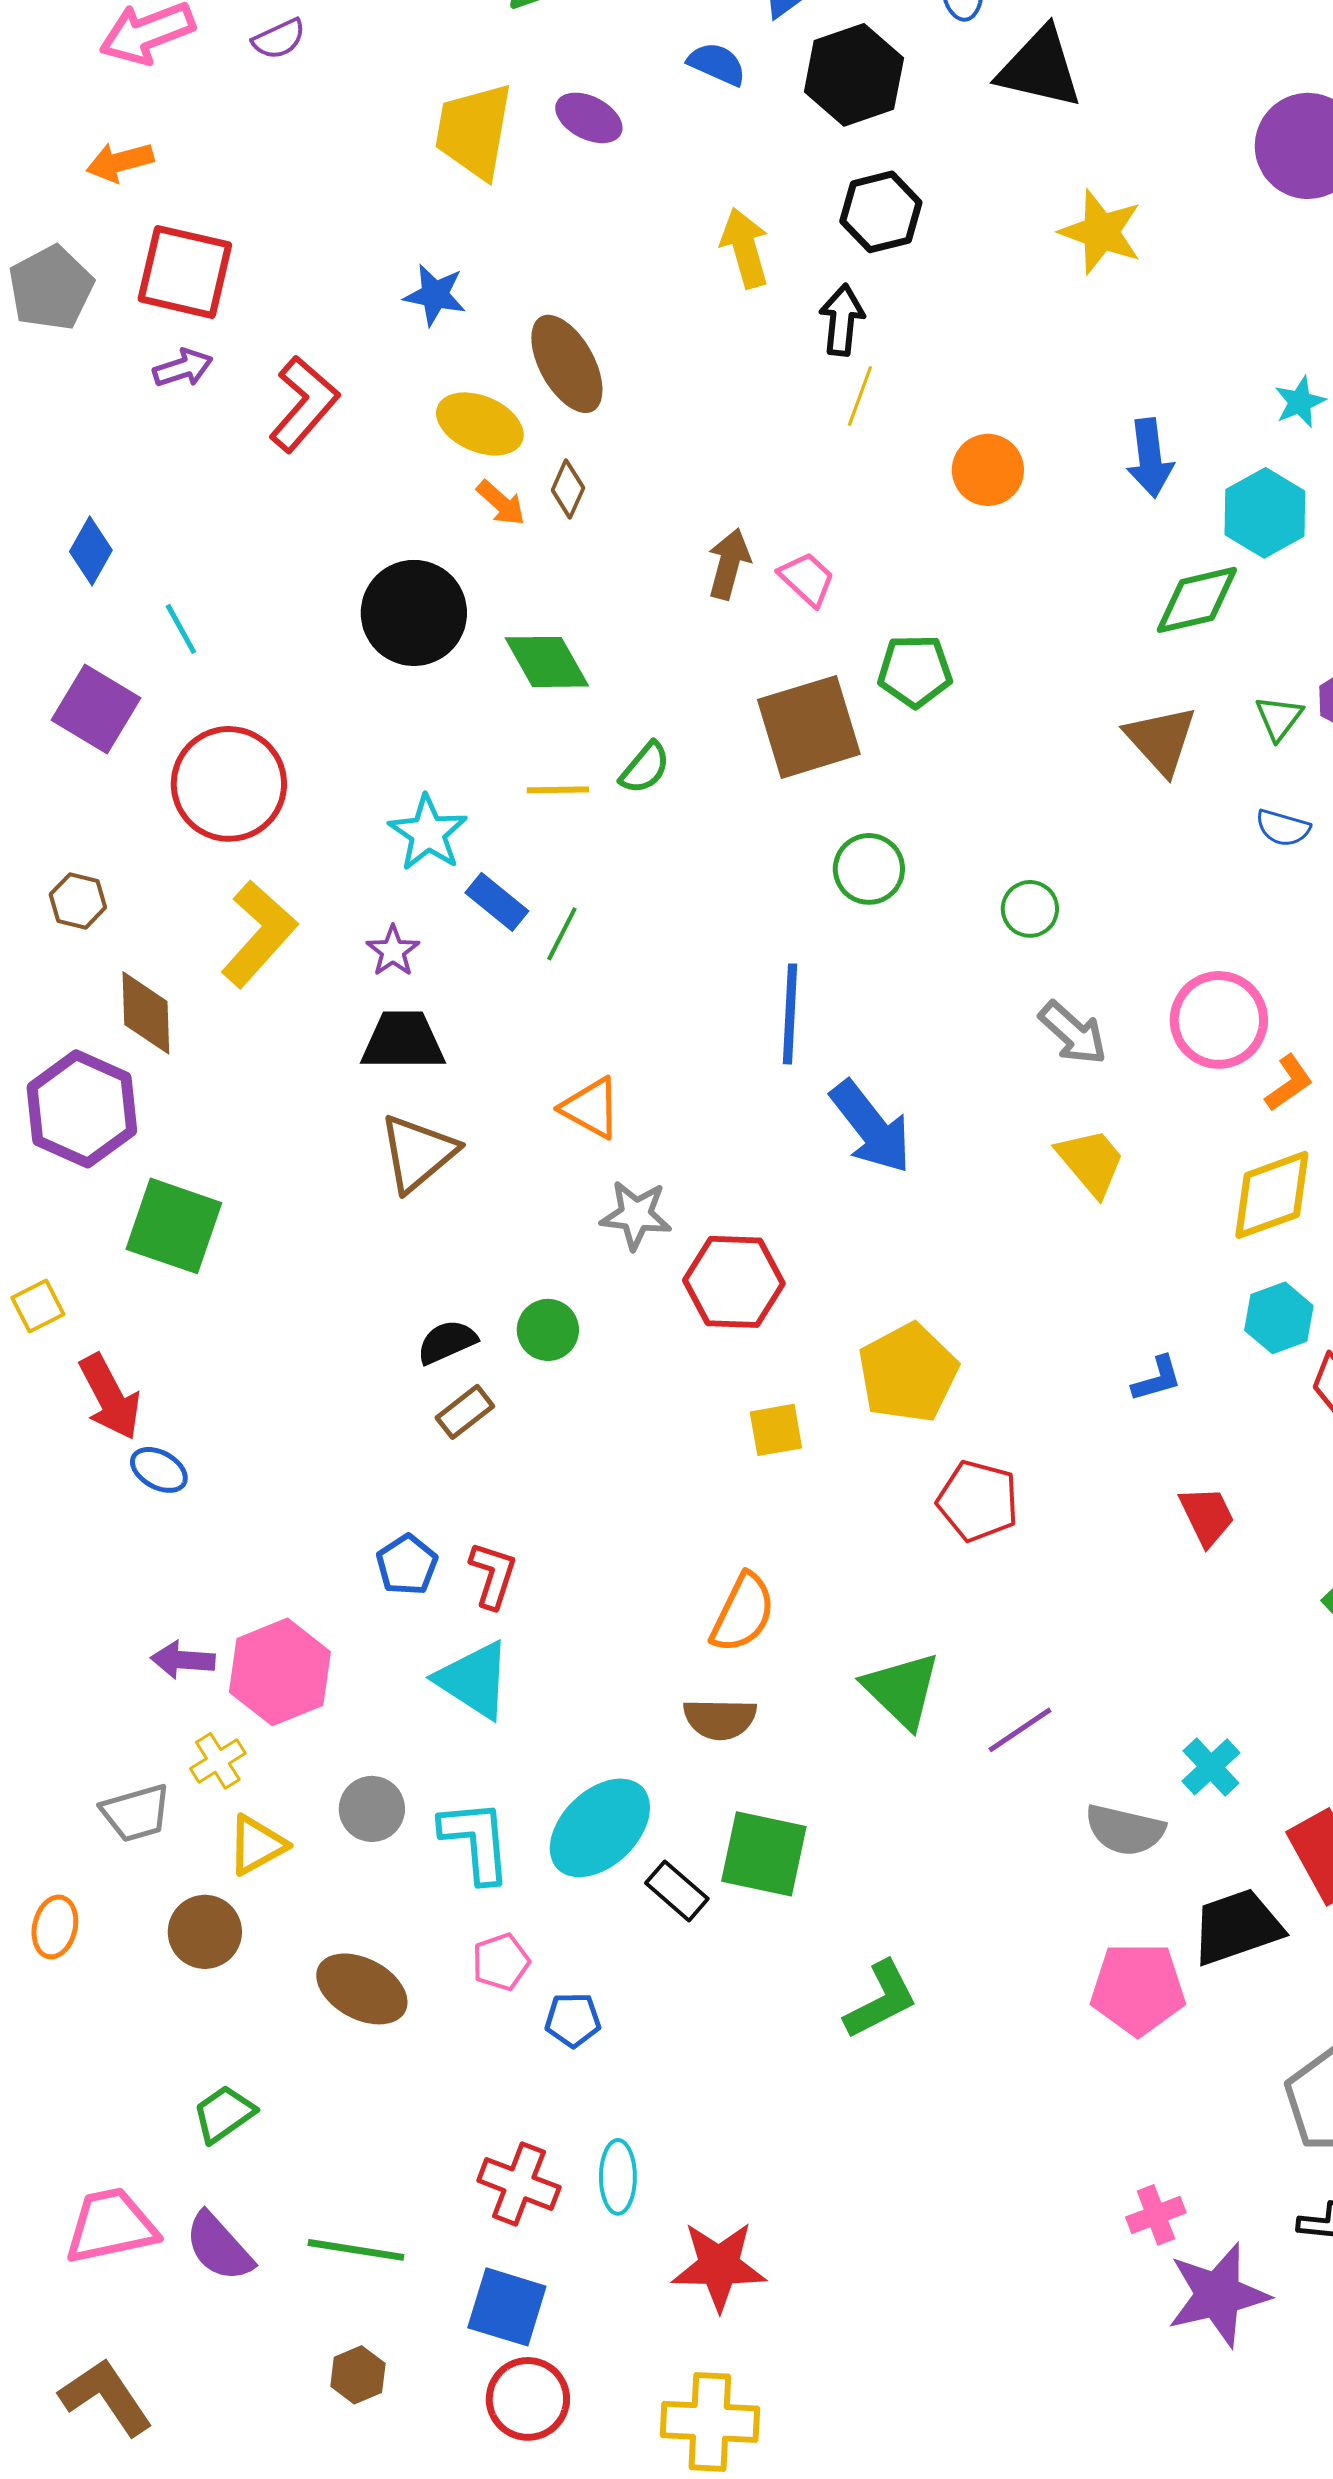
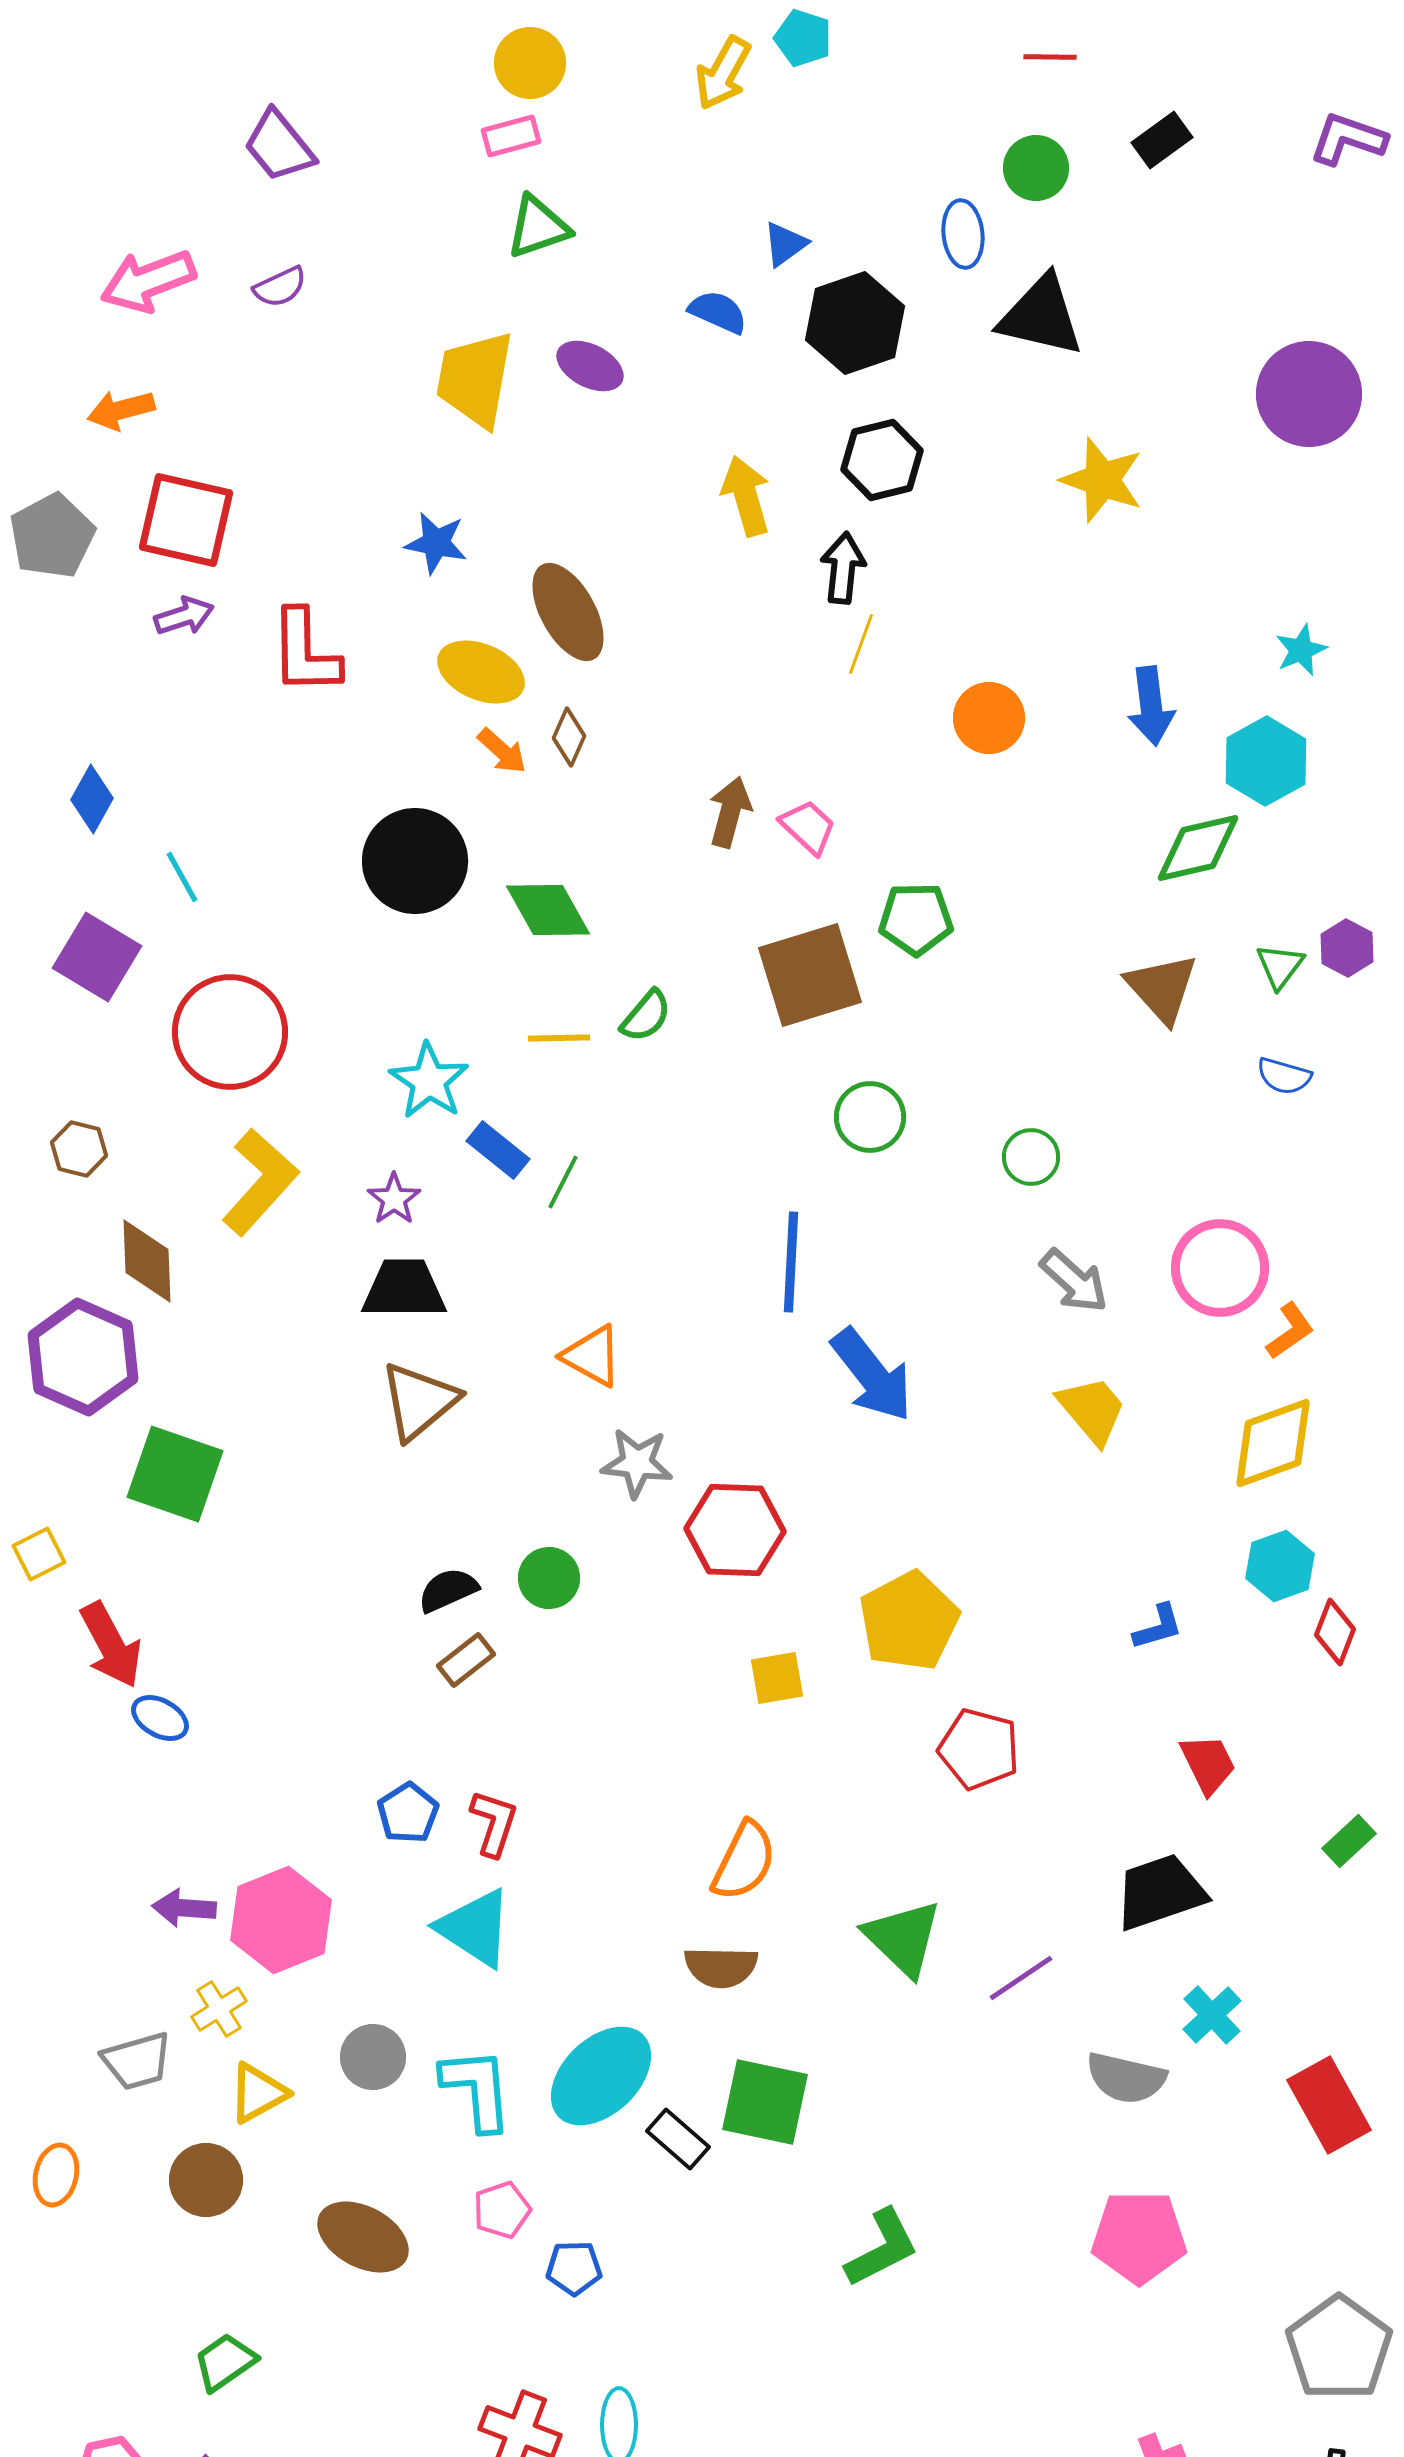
red L-shape: (304, 404) -> (305, 652), turned 138
black trapezoid: (1237, 1927) -> (1160, 1892), moved

